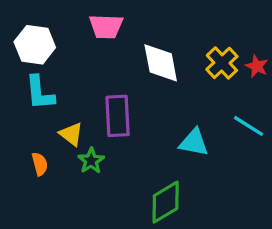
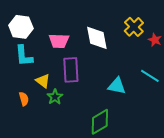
pink trapezoid: (106, 27) -> (59, 41), moved
yellow cross: (222, 63) -> (134, 27), moved

